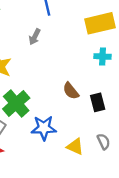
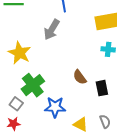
gray arrow: (35, 37) -> (52, 30), size x1.5

